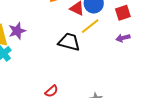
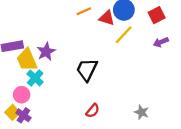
black trapezoid: (69, 42) -> (87, 70), moved, turned -70

